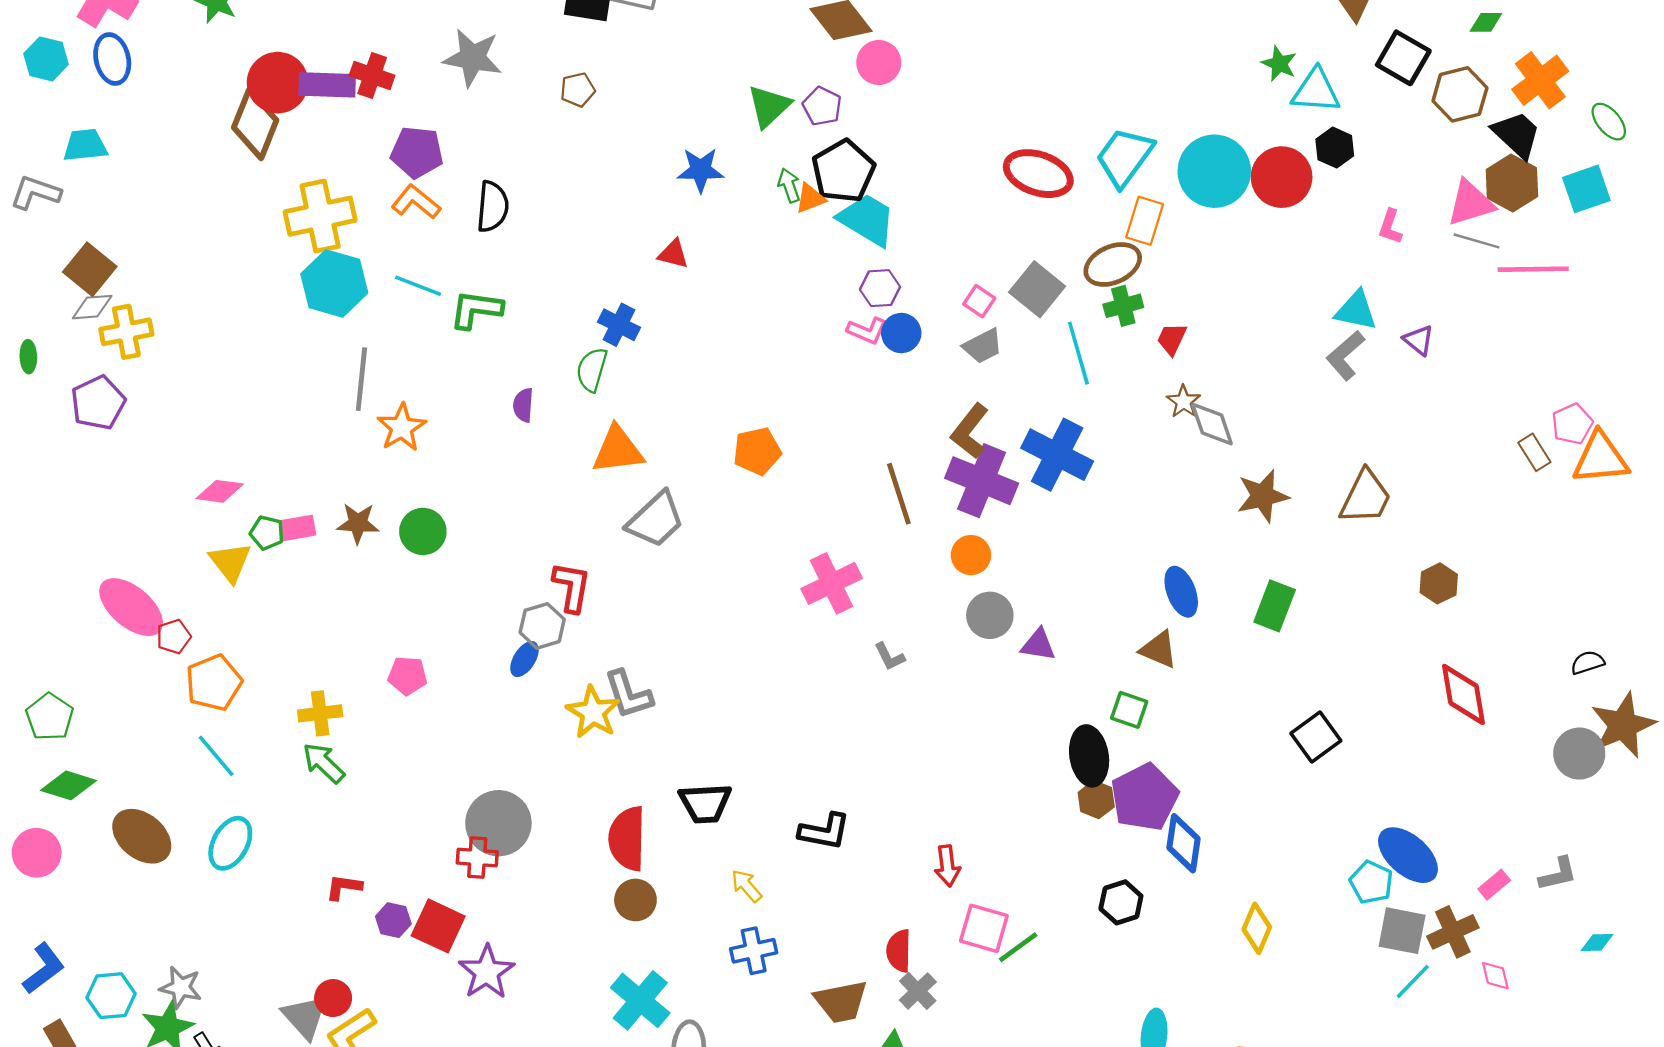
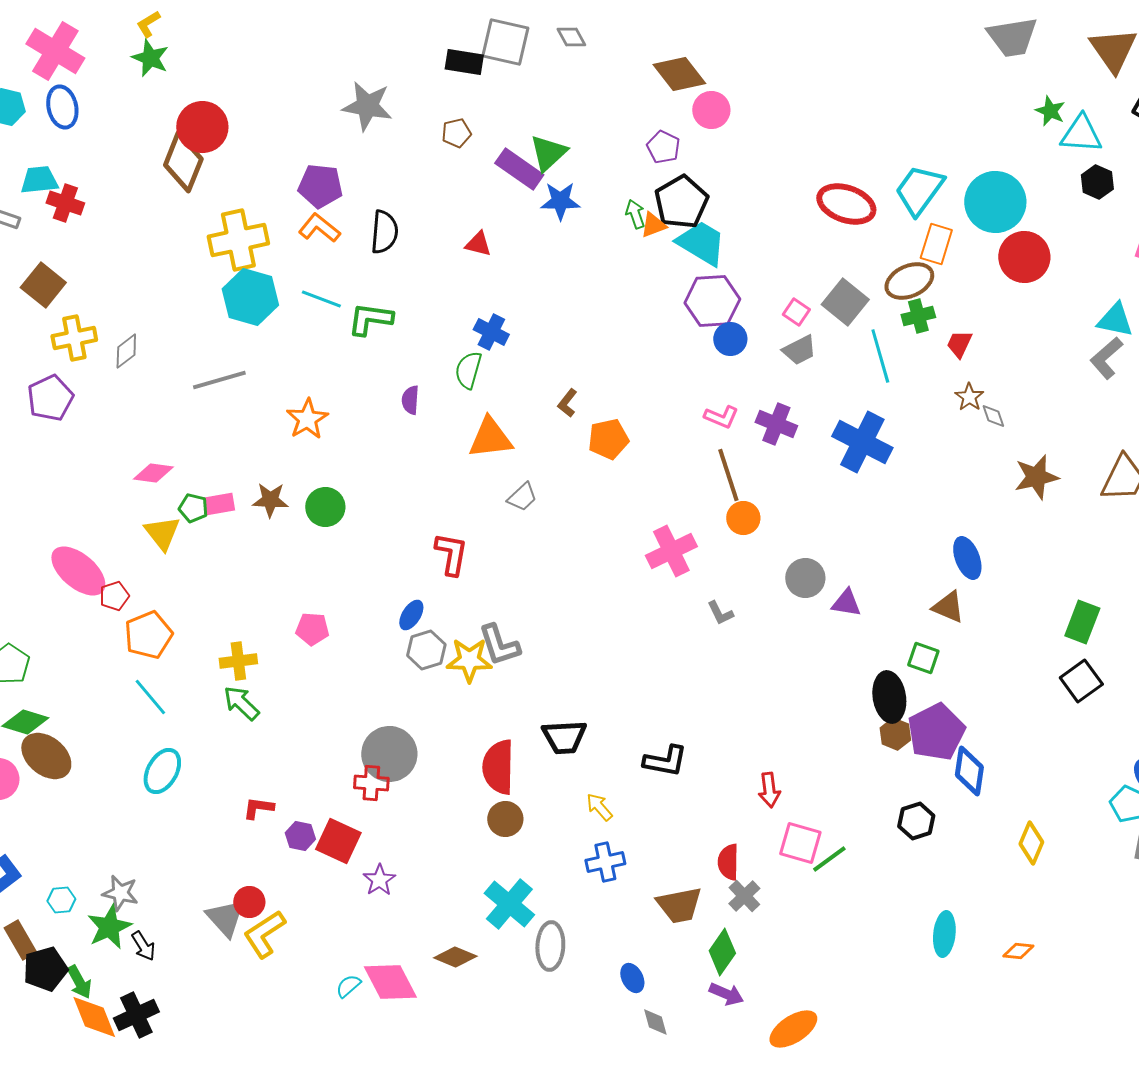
red cross: (372, 76) -> (65, 203), moved
purple rectangle: (327, 85) -> (519, 169), moved, turned 33
green triangle: (769, 106) -> (548, 153), moved
red circle: (1282, 177) -> (1024, 257), moved
red triangle: (673, 254) -> (478, 244), moved
purple hexagon: (880, 288) -> (712, 301), size x1.6
gray diamond: (92, 307) -> (126, 351), moved, turned -33
pink L-shape: (867, 331) -> (721, 417), moved
gray line: (361, 379) -> (219, 380), moved, turned 68
gray diamond: (1212, 424) -> (993, 416), size x0.6
brown L-shape: (970, 431) -> (567, 403), moved, size x0.6
purple cross: (982, 481) -> (776, 424), moved, size x0.7
gray trapezoid: (656, 520) -> (522, 497), size x0.6
orange circle: (971, 555) -> (743, 518), moved
green rectangle: (1275, 606) -> (1082, 622), moved
gray hexagon: (542, 626) -> (426, 650), moved
yellow star: (593, 712) -> (469, 660), turned -30
brown ellipse: (142, 836) -> (46, 756), moved
purple star: (487, 972) -> (379, 880), size x0.7
cyan hexagon: (111, 996) -> (61, 900), size x0.7

